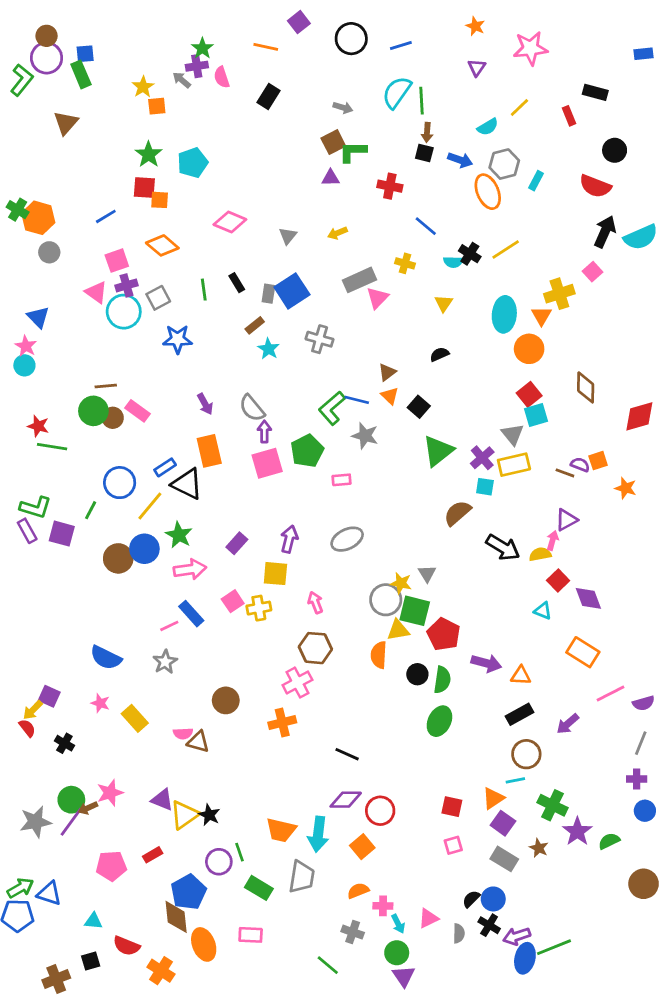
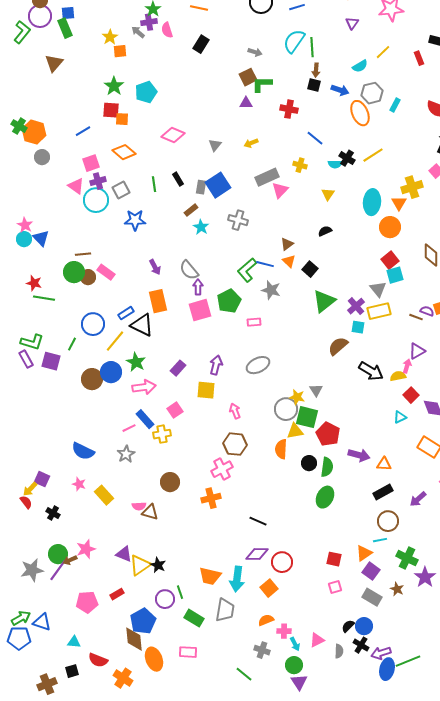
blue triangle: (38, 317) -> (41, 238), moved
yellow cross: (259, 608) -> (162, 434), moved
cyan triangle: (543, 611) -> (400, 417), turned -48

